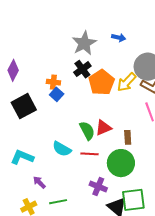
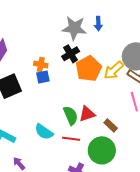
blue arrow: (119, 38) -> (98, 24), moved, turned 72
gray star: (84, 43) -> (74, 28), turned 30
blue square: (57, 94) -> (43, 77), turned 32
brown rectangle: (128, 137) -> (111, 125), turned -48

